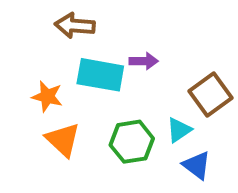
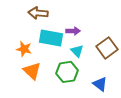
cyan triangle: (179, 130) -> (77, 51), moved, turned -40

